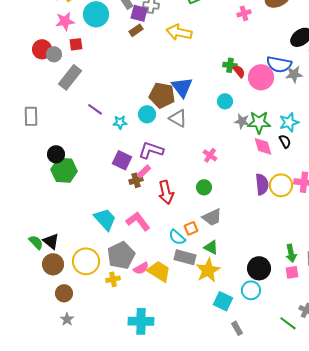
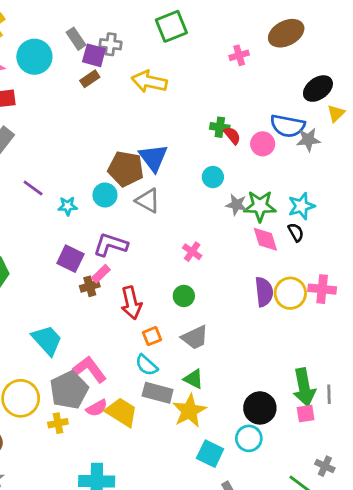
pink circle: (261, 77) -> (263, 144), size x0.7
pink L-shape: (138, 221) -> (90, 369), moved
orange square: (191, 228) -> (152, 336), moved
green arrow: (291, 253) -> (304, 387), size x1.5

